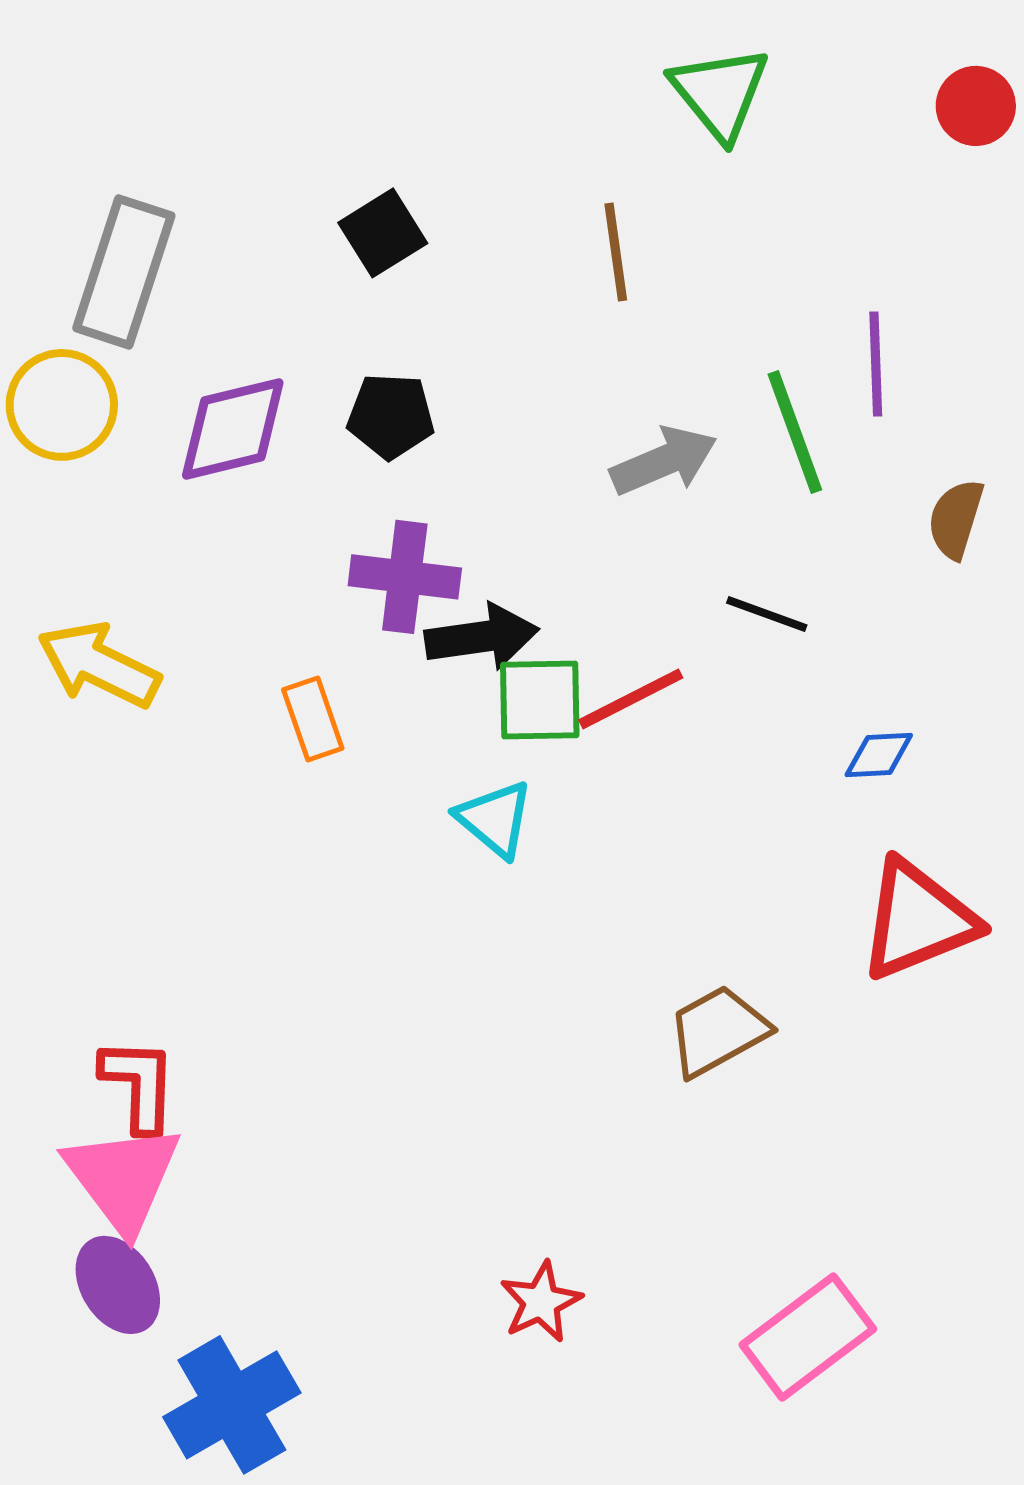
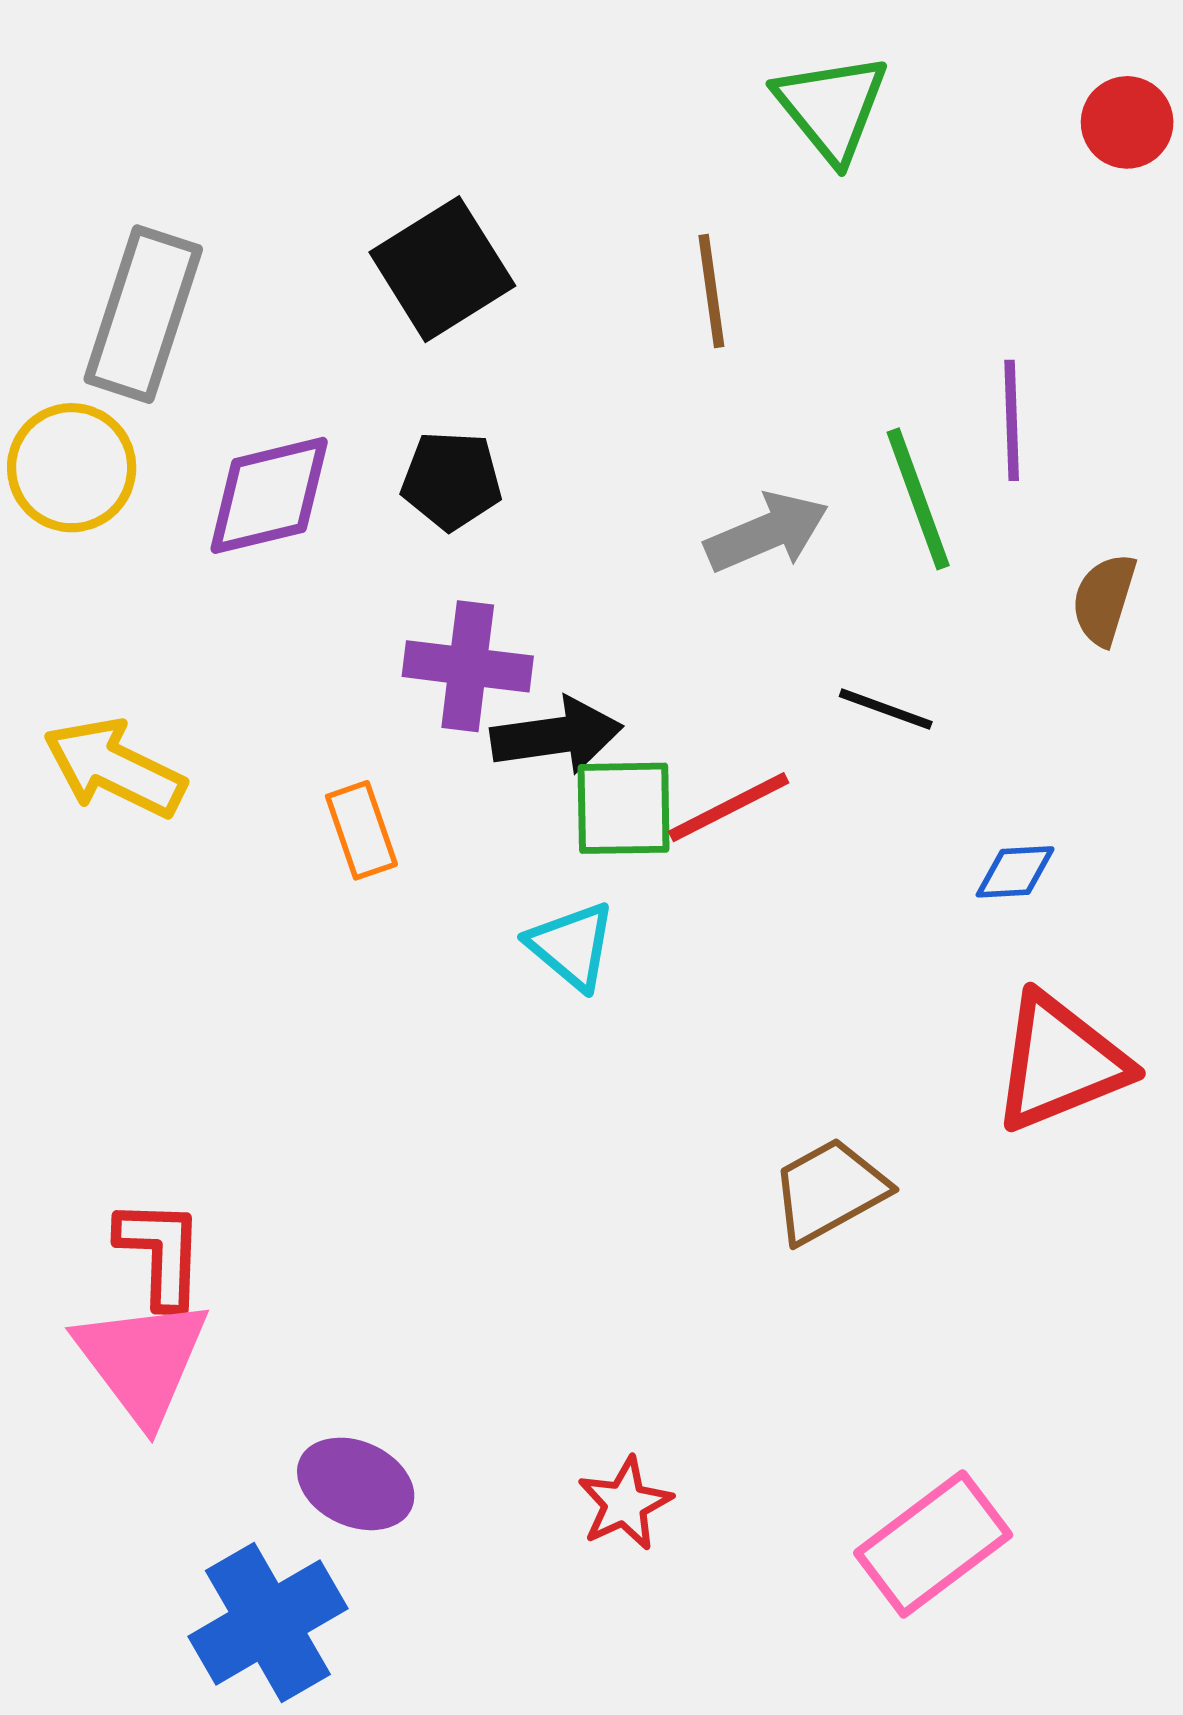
black square: (383, 233) -> (442, 269), size x1.4
purple ellipse: (118, 1285) -> (356, 1484), moved, turned -34

